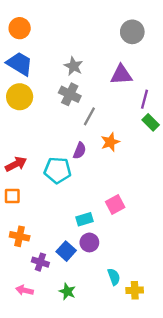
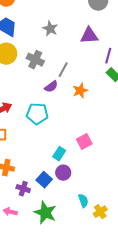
gray cross: (70, 94) -> (35, 60), moved
purple semicircle: (80, 151) -> (51, 87), moved, turned 32
cyan rectangle: (85, 219) -> (59, 154), turned -40
yellow cross: (135, 290) -> (100, 212), turned -32
green star: (67, 291) -> (45, 213), size x1.6

